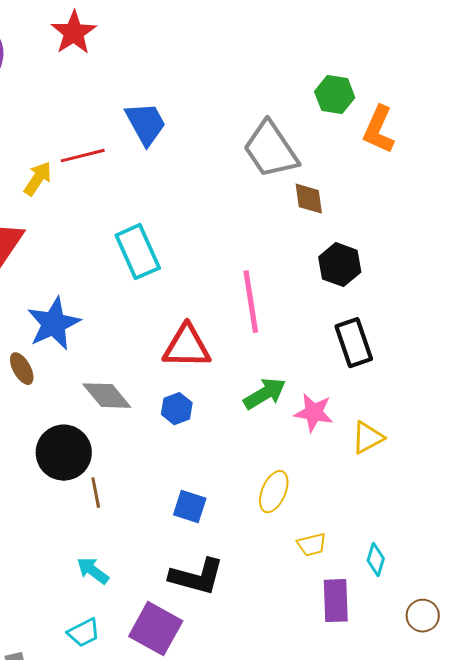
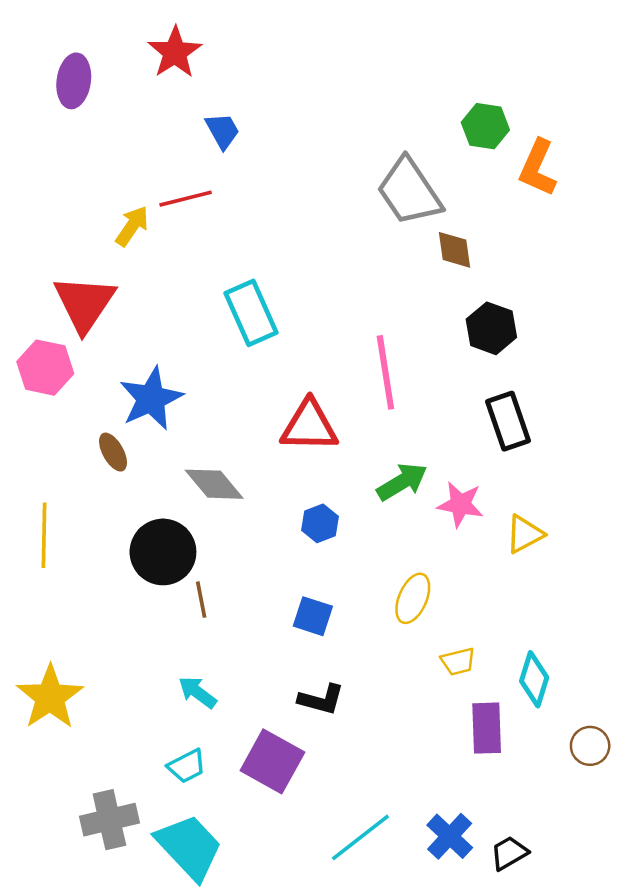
blue trapezoid: (146, 124) -> (222, 131), moved, size x0.7
blue hexagon: (177, 409) -> (320, 523), moved
cyan diamond: (376, 560) -> (534, 679), size x1.4
black L-shape: (197, 577) -> (321, 699), size x0.7

